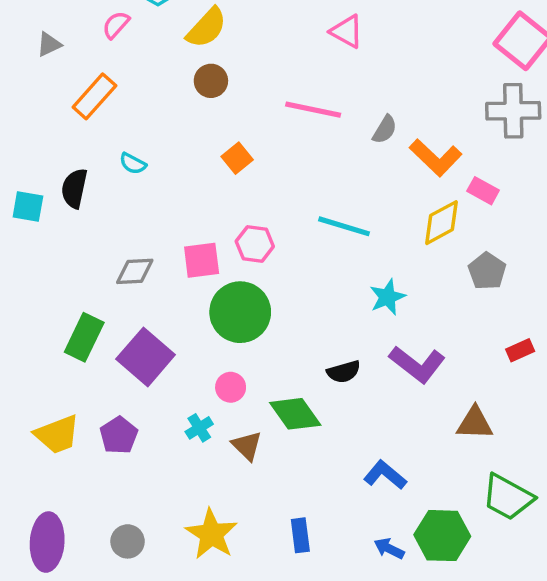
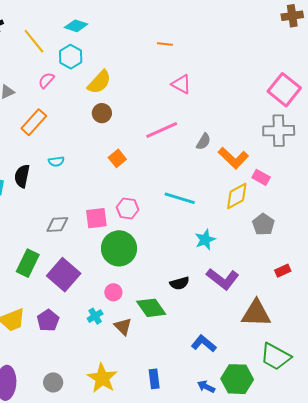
pink line: (313, 110) -> (162, 130), turned -36
cyan semicircle: (133, 164) -> (56, 162), turned -35
brown triangle: (475, 423) -> (256, 313), size x1.4

